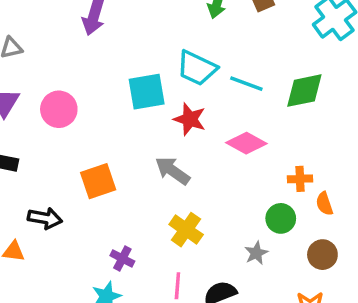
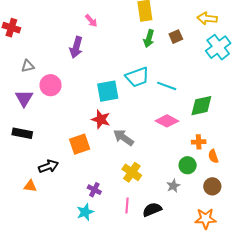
cyan trapezoid: (197, 68) -> (137, 77), turned -45
green diamond: (304, 91) -> (201, 106), moved
pink circle: (59, 109) -> (51, 85), moved
red star: (190, 119) -> (101, 119), moved
black arrow: (45, 218) -> (48, 166), turned -30

